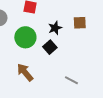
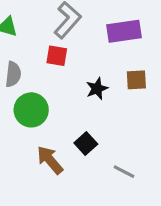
green circle: (25, 37) -> (31, 110), moved
black square: (50, 47) -> (86, 143), moved

